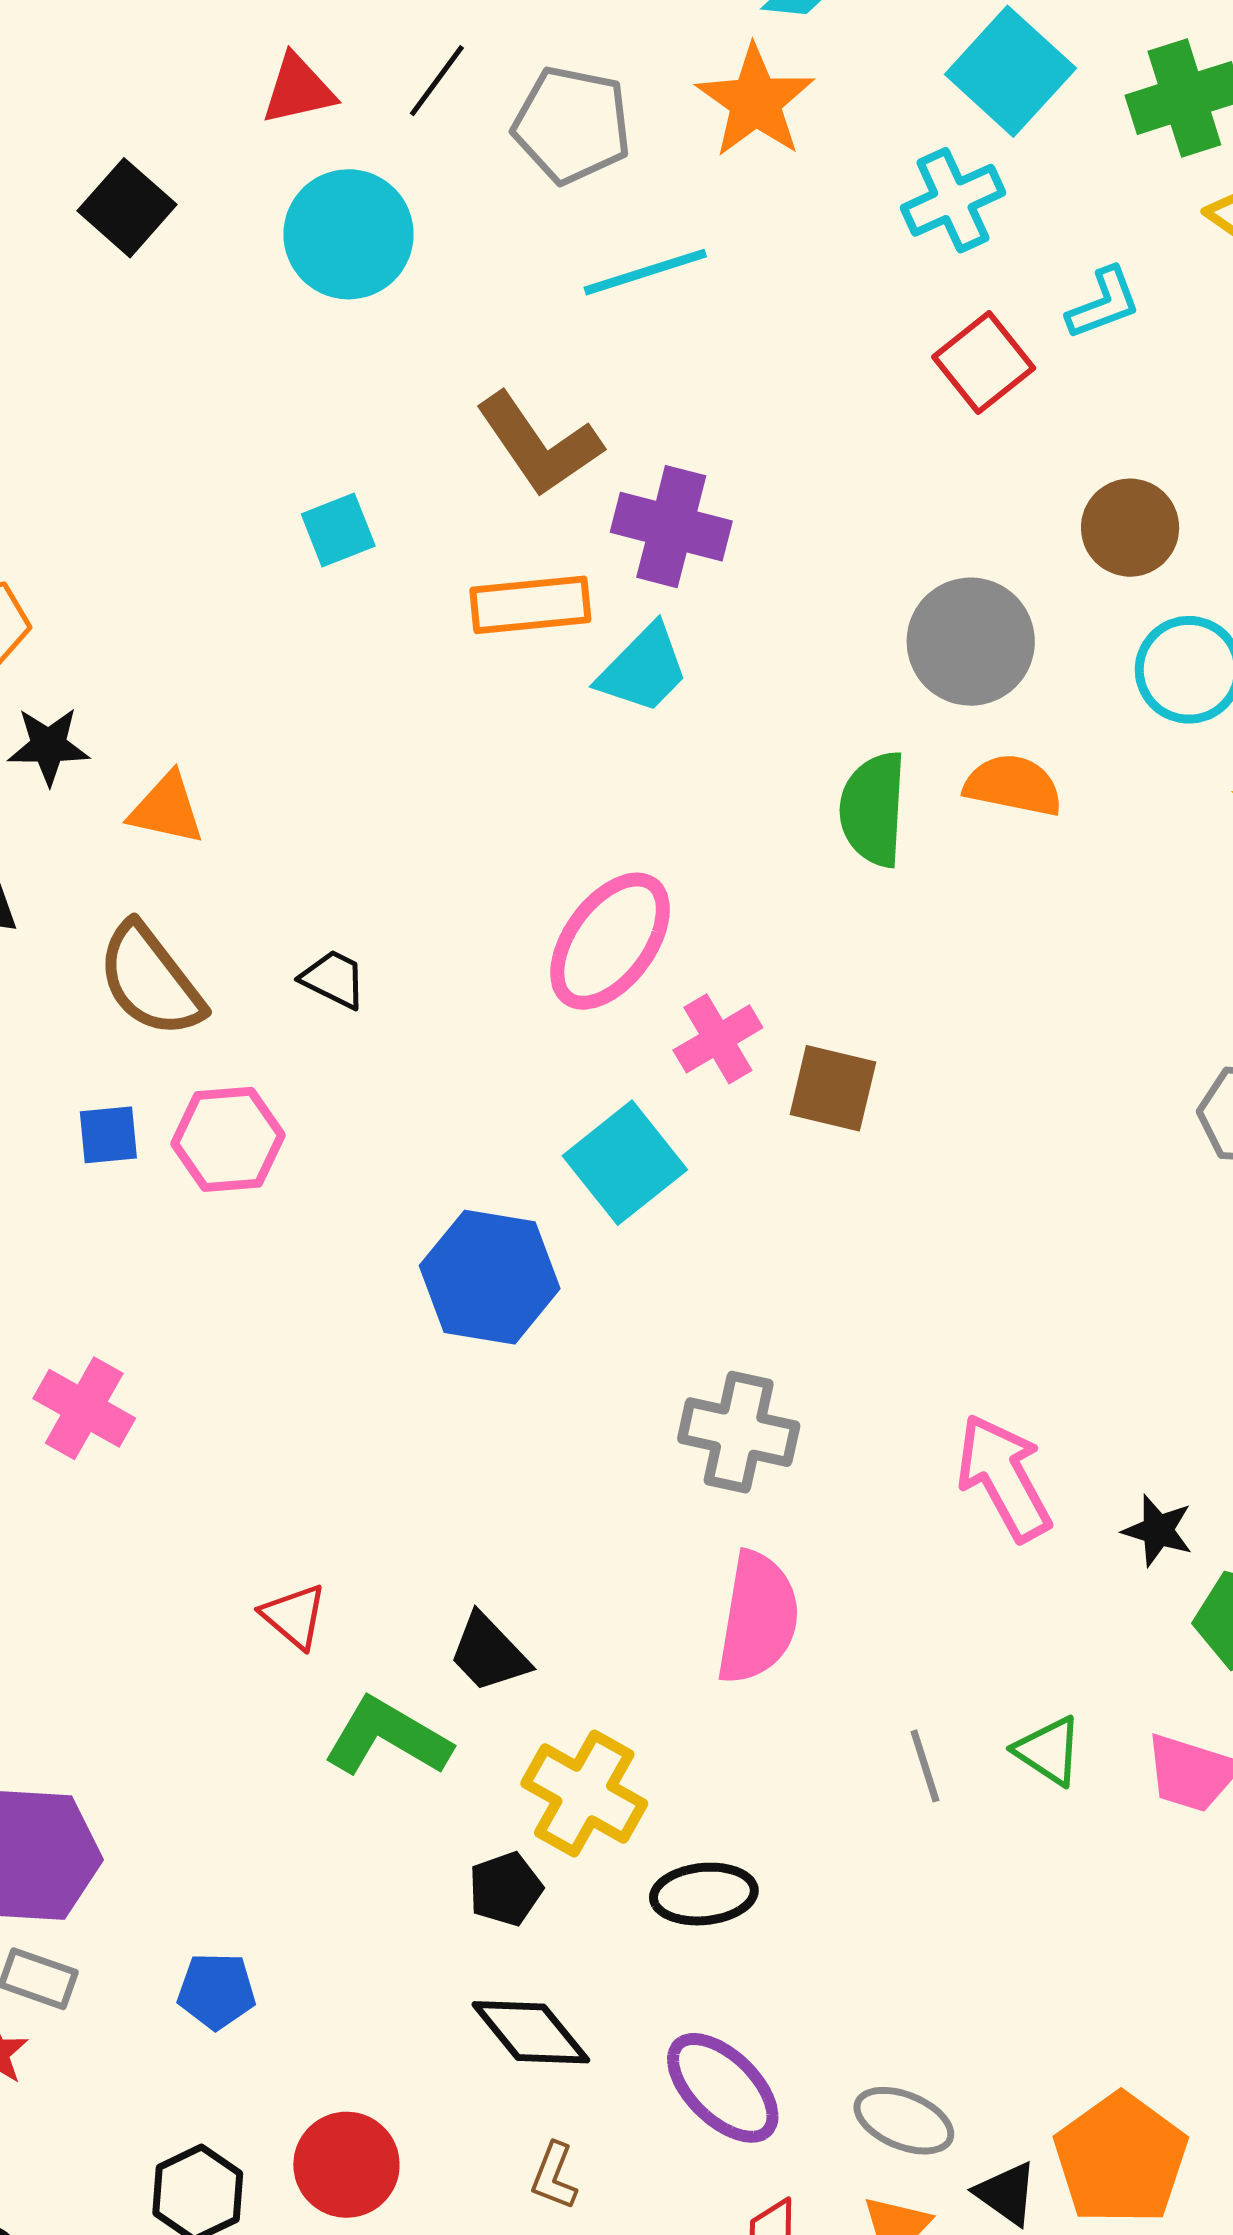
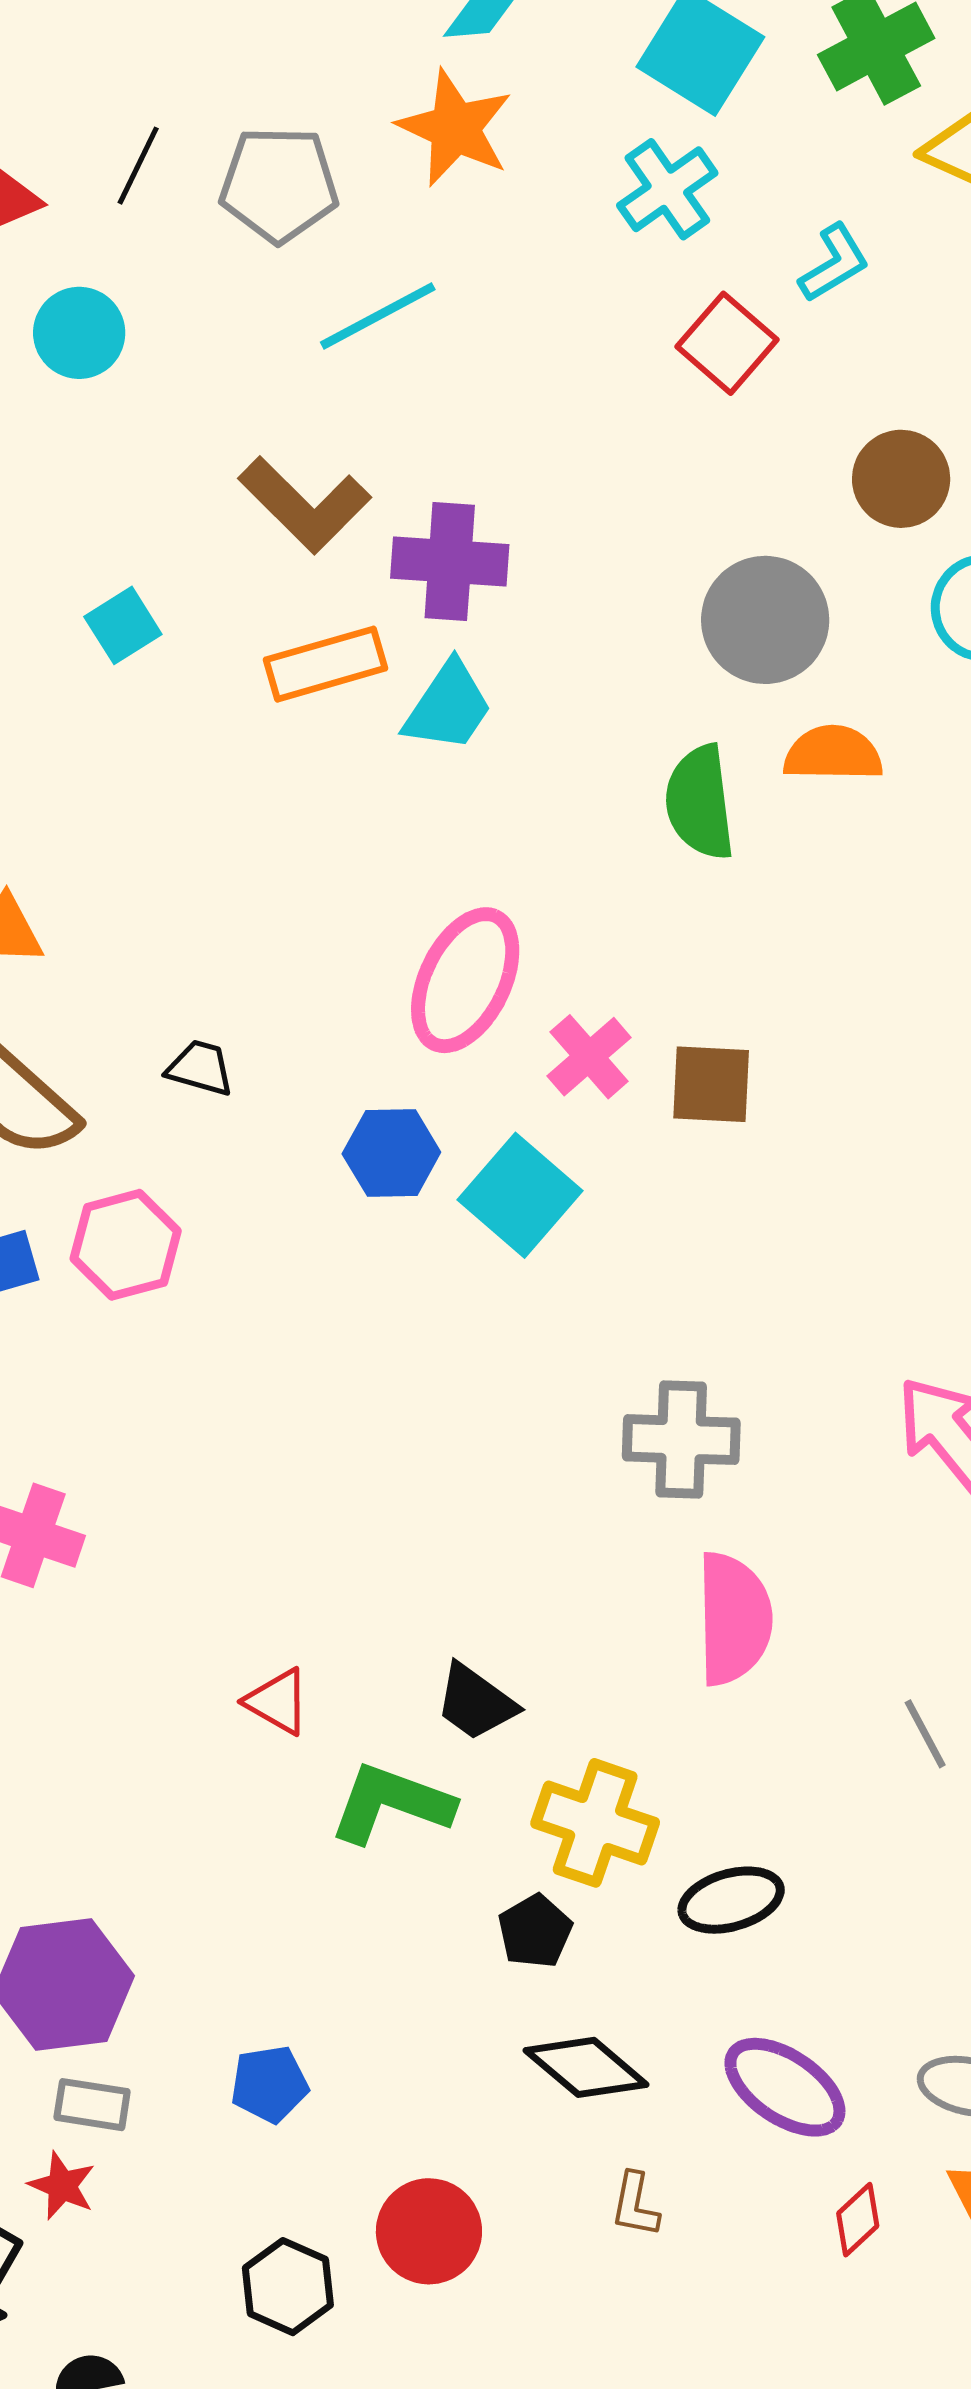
cyan circle: (349, 234) -> (79, 333), size x0.7
blue hexagon: (490, 1277) -> (391, 1153), moved, size x0.7

